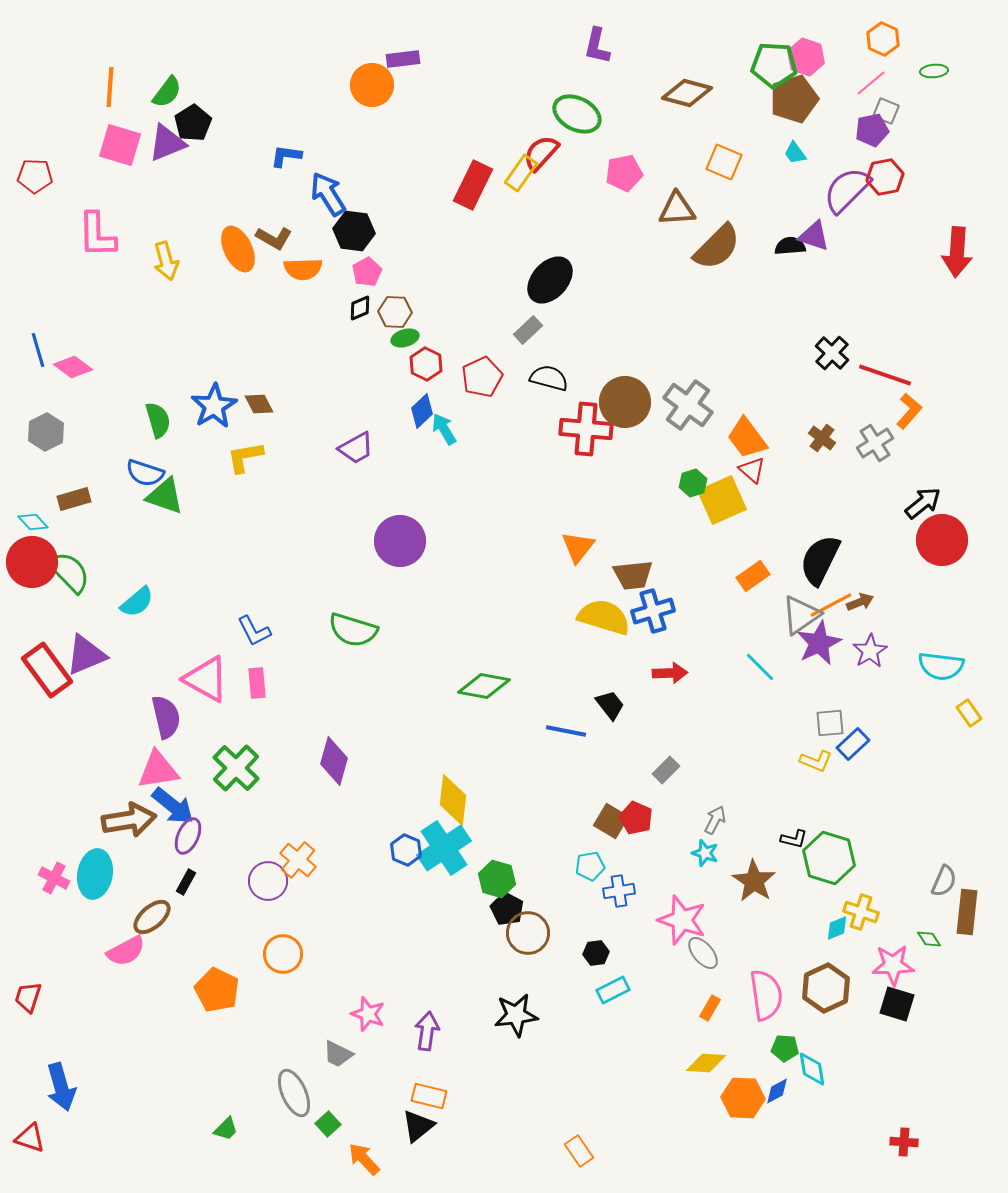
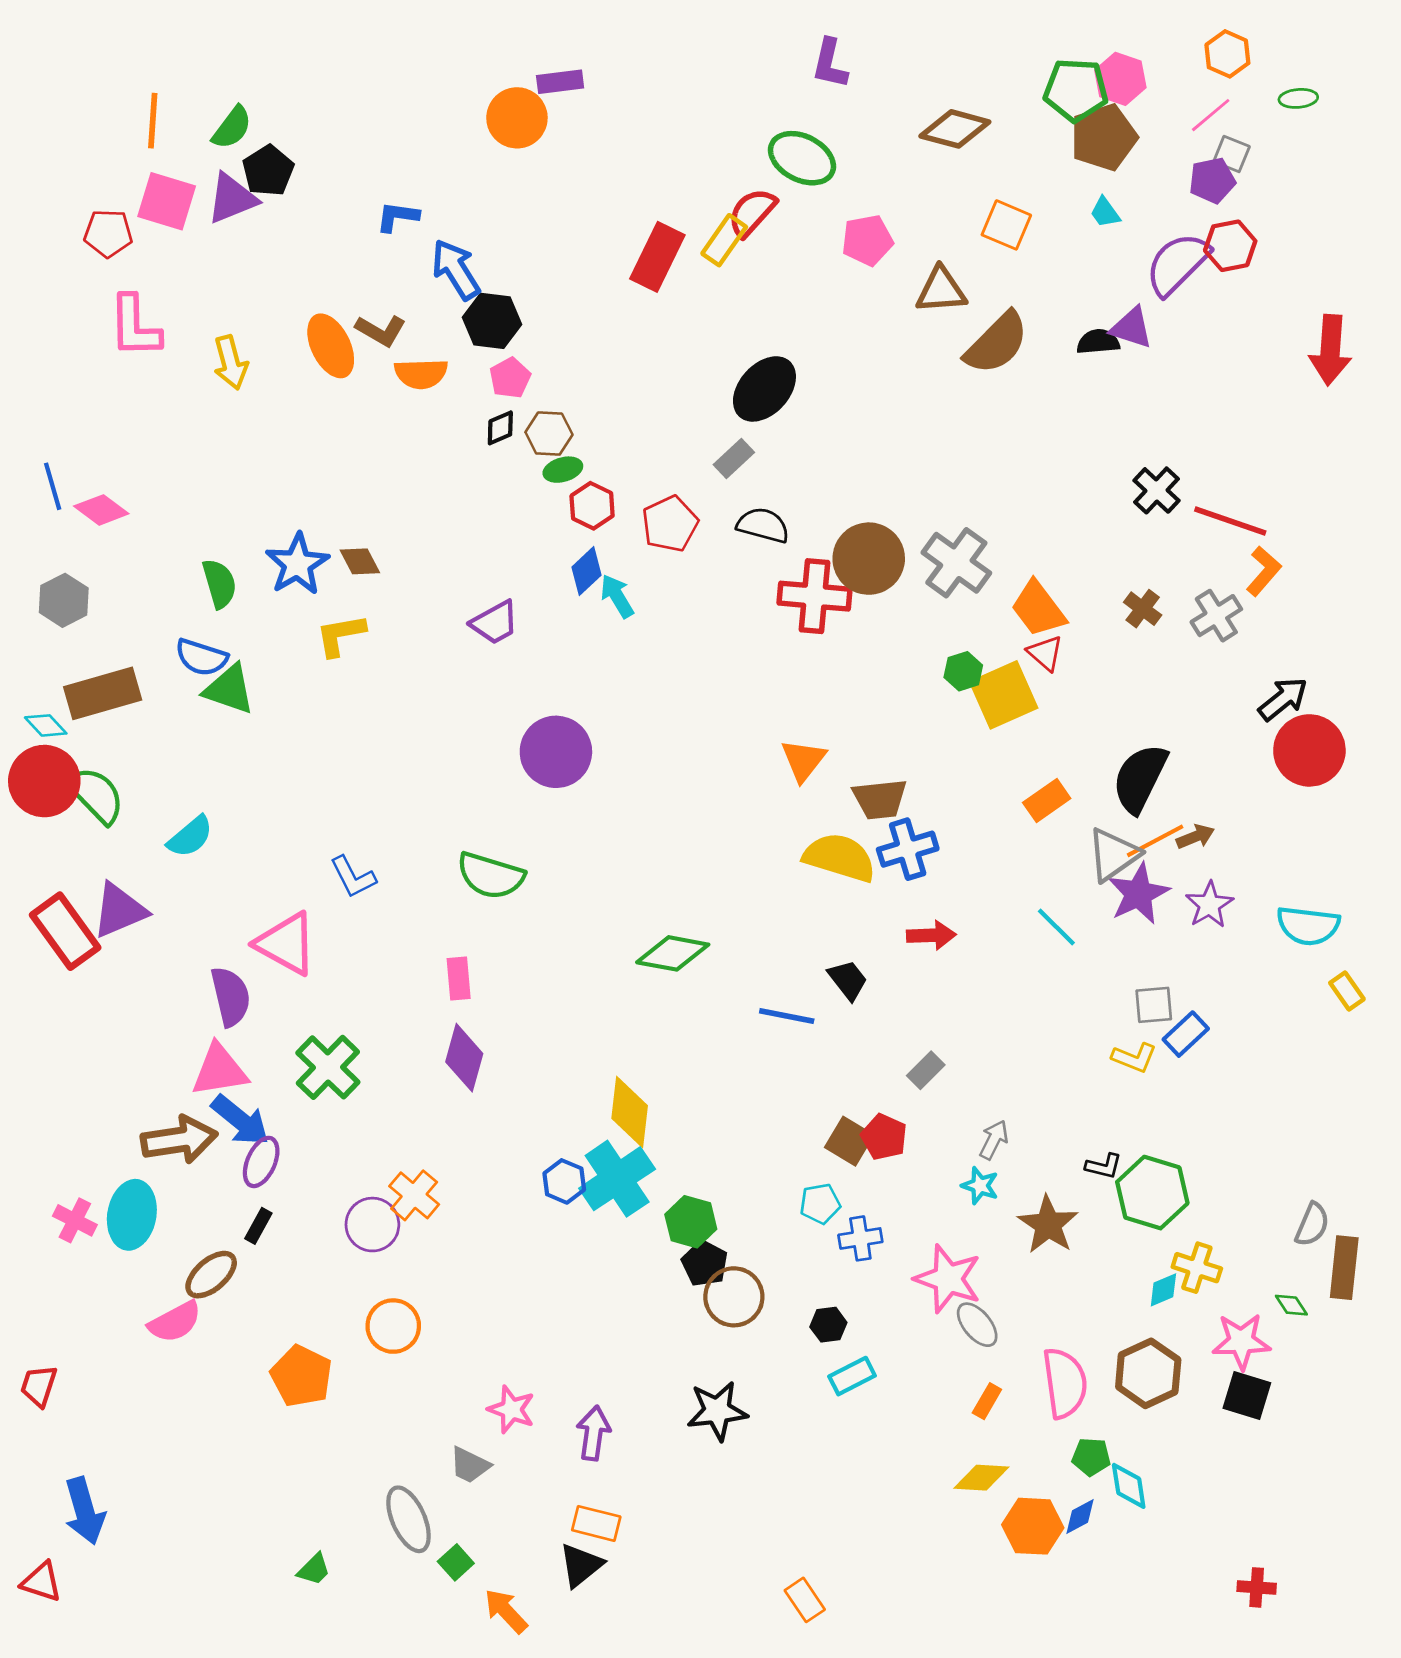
red pentagon: (35, 176) -> (108, 233), moved
brown rectangle: (74, 499) -> (103, 693), size x1.6
pink rectangle: (257, 683) -> (459, 978), moved

